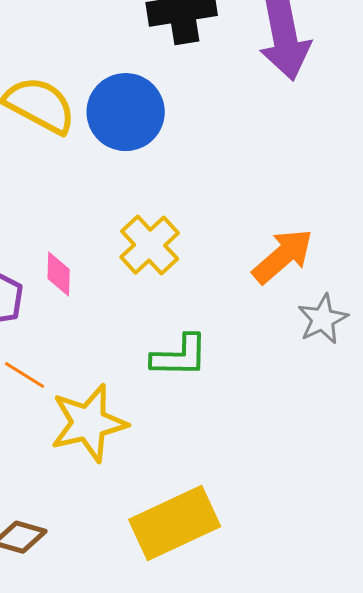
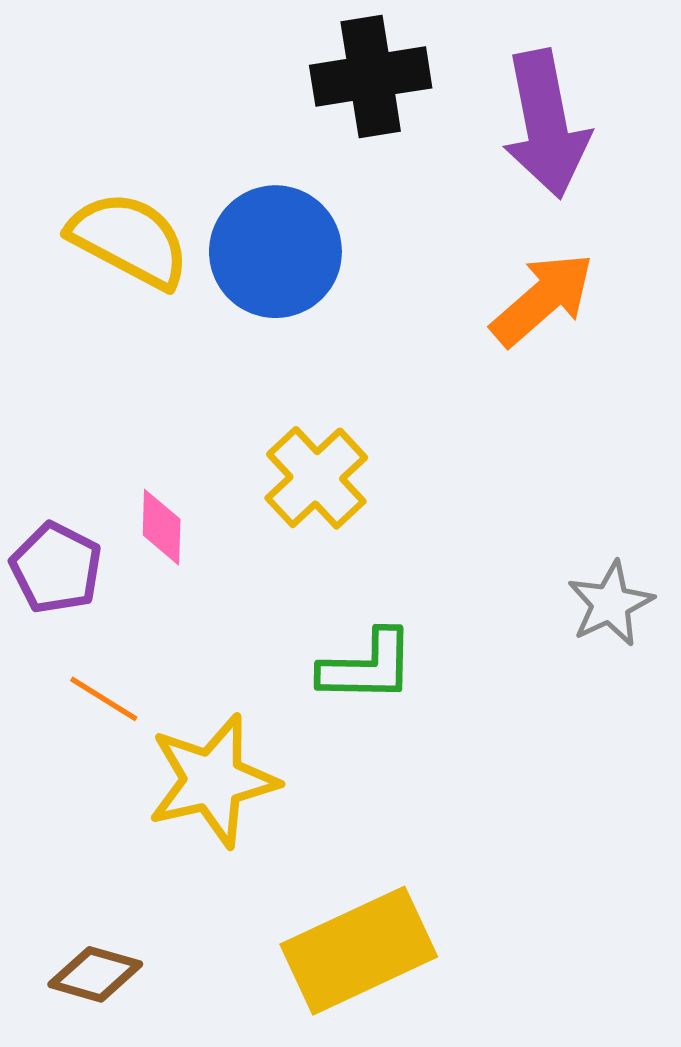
orange arrow: (283, 256) -> (542, 299), moved

